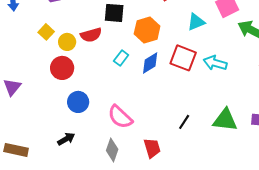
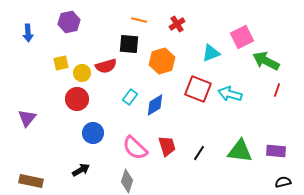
yellow square: (46, 32) -> (61, 63), turned 35
cyan rectangle: (121, 58) -> (130, 97), moved
blue diamond: (150, 63) -> (155, 105), moved
red trapezoid: (152, 148) -> (167, 146), moved

